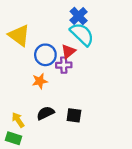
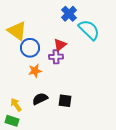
cyan semicircle: (82, 34) -> (89, 30), moved
blue circle: (45, 55) -> (30, 48), moved

